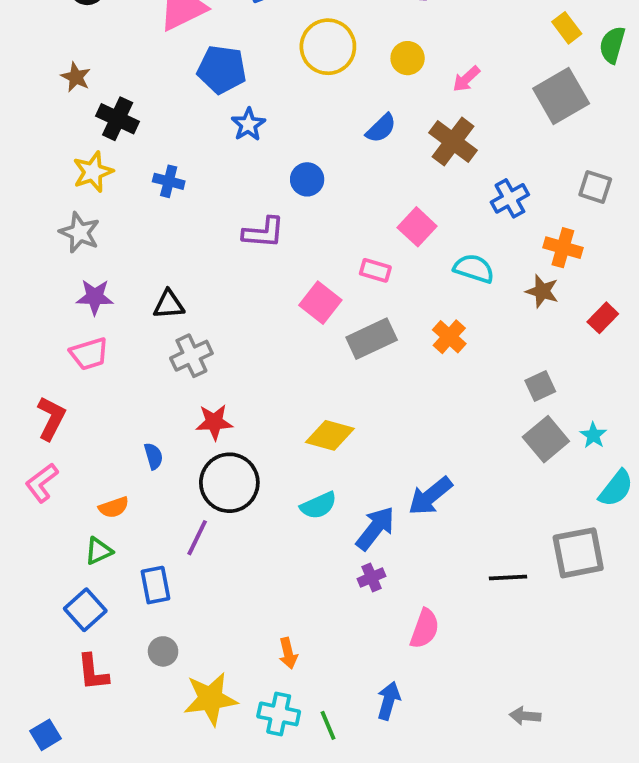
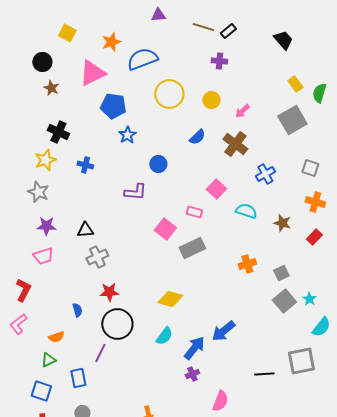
brown star: (76, 77) -> (51, 88), moved
orange cross: (563, 248) -> (315, 202), moved
orange cross: (449, 337) -> (247, 264), moved, turned 30
cyan semicircle: (318, 505) -> (164, 336), turned -30
blue square: (85, 610) -> (41, 391), turned -30

